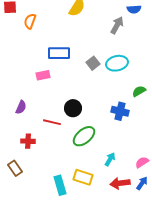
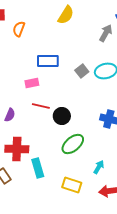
red line: (52, 122) -> (41, 106), moved
red cross: (28, 141) -> (17, 149), size x1.6
cyan rectangle: (60, 185) -> (38, 168), moved

